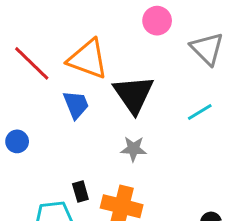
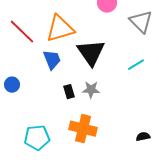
orange triangle: (88, 59) -> (60, 29), turned -36
black rectangle: (80, 192) -> (69, 92), moved

